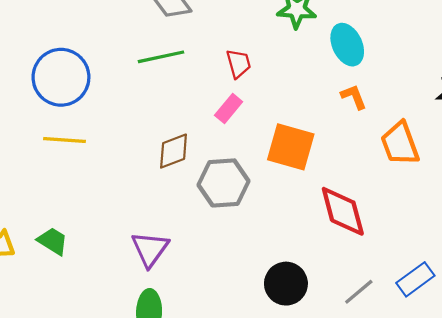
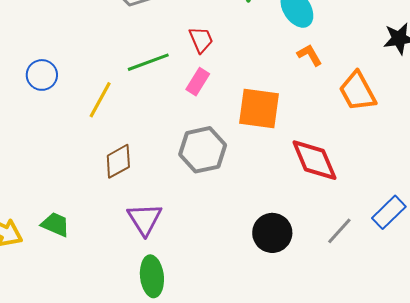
green line: (161, 57) -> (148, 62), moved
blue circle: (61, 77) -> (42, 75), size x0.6
yellow line: (65, 140) -> (100, 100), moved, turned -57
brown diamond: (174, 151) -> (118, 161), moved

